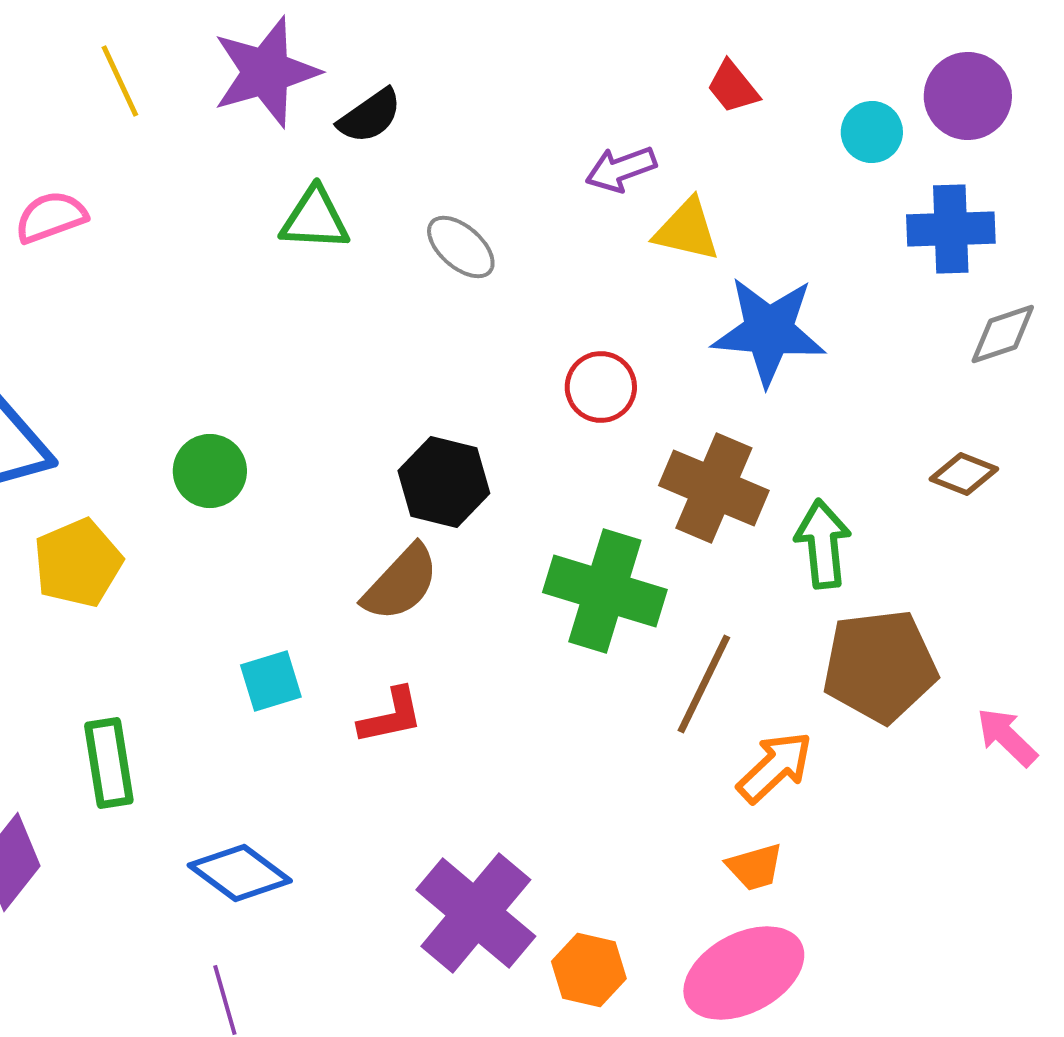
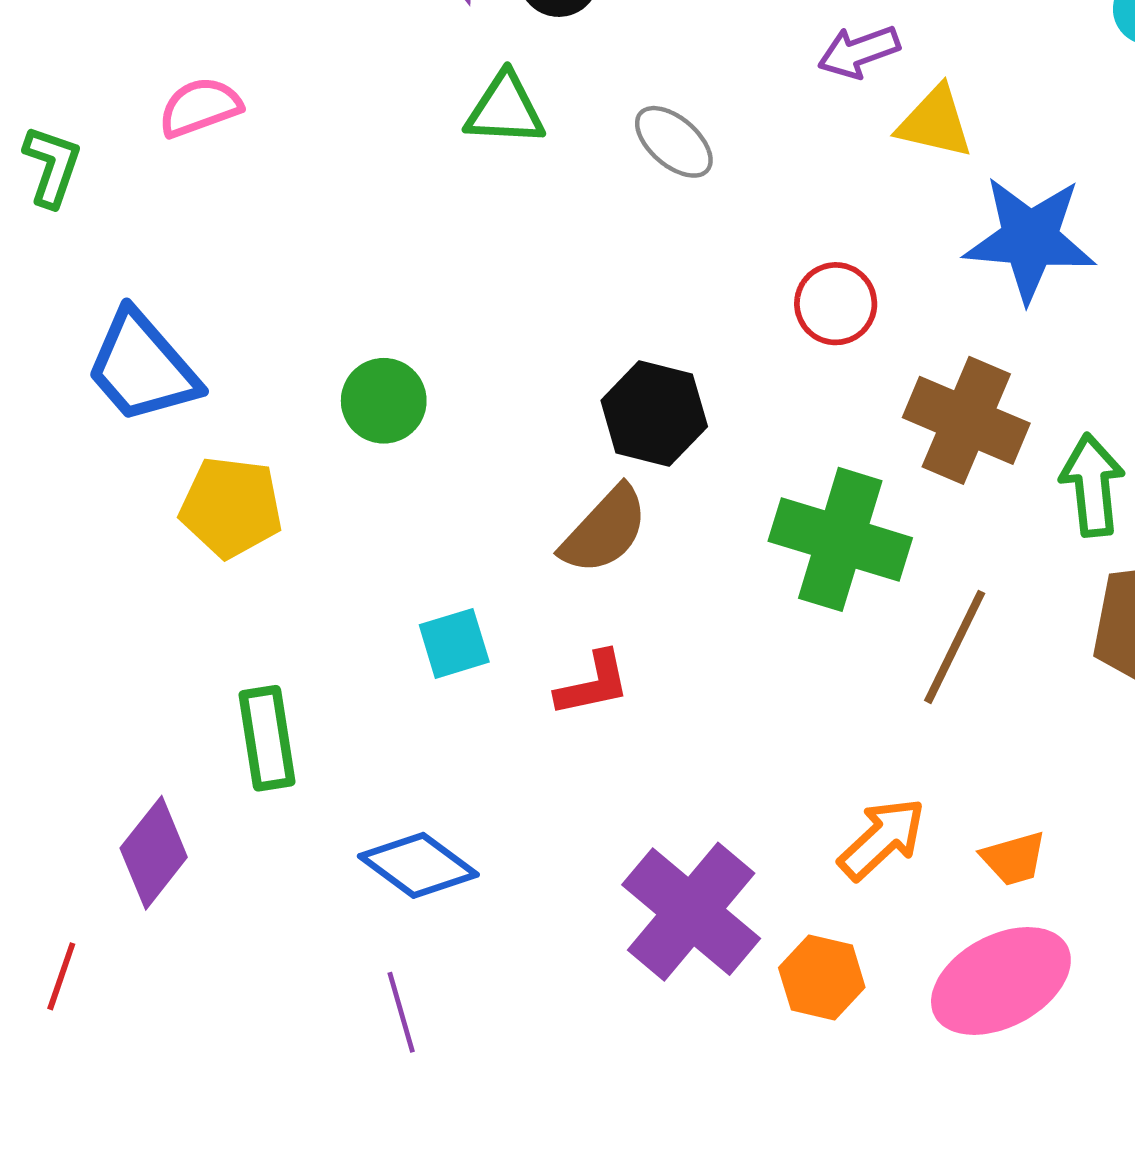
yellow pentagon: (78, 563) -> (231, 507), turned 30
orange arrow: (775, 767) -> (882, 839), moved

